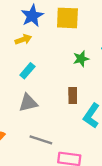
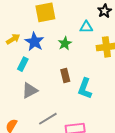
blue star: (32, 16) -> (34, 42), moved
gray line: (41, 140) -> (48, 119), turned -36

